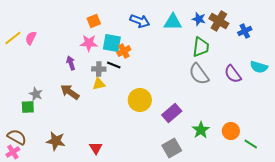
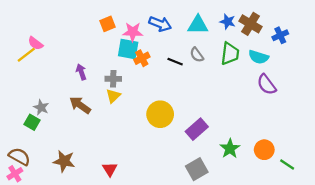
yellow line: (13, 38) -> (26, 55), moved
pink semicircle: (31, 38) -> (35, 43), turned -80
pink star: (89, 43) -> (133, 32), moved
black line: (114, 65) -> (175, 62), moved
cyan semicircle: (259, 67) -> (259, 57), moved
gray semicircle: (199, 74) -> (197, 55), moved, size x0.6
yellow triangle: (99, 84) -> (113, 96), turned -32
green square: (28, 107) -> (32, 122), turned 32

